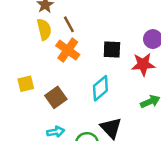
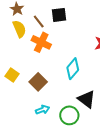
black square: (112, 50) -> (59, 15), moved
yellow square: (26, 84) -> (12, 75), turned -32

